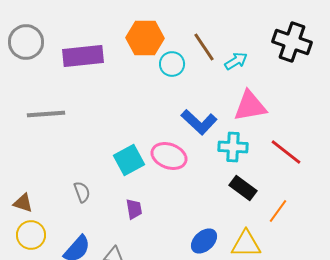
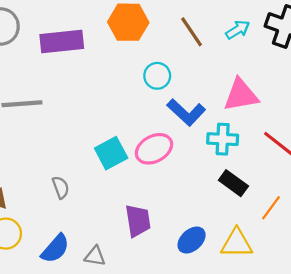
cyan arrow: (236, 61) -> (238, 30), moved
cyan circle: (172, 64) -> (157, 76), moved
pink ellipse: (169, 156) -> (154, 149), turned -48
purple trapezoid: (134, 209) -> (138, 221), moved, size x1.5

